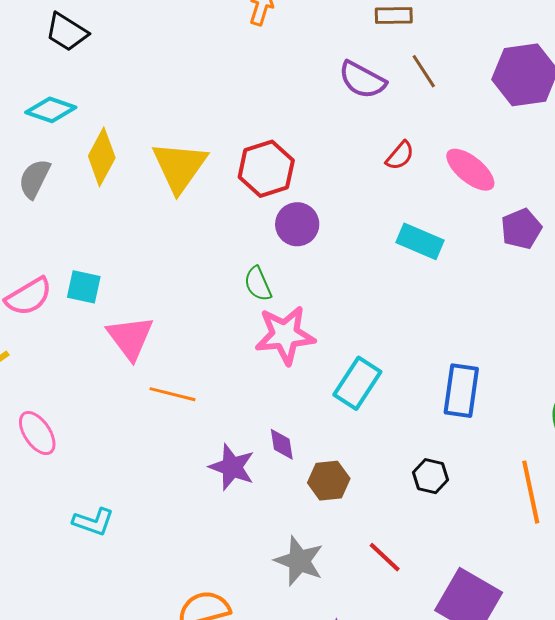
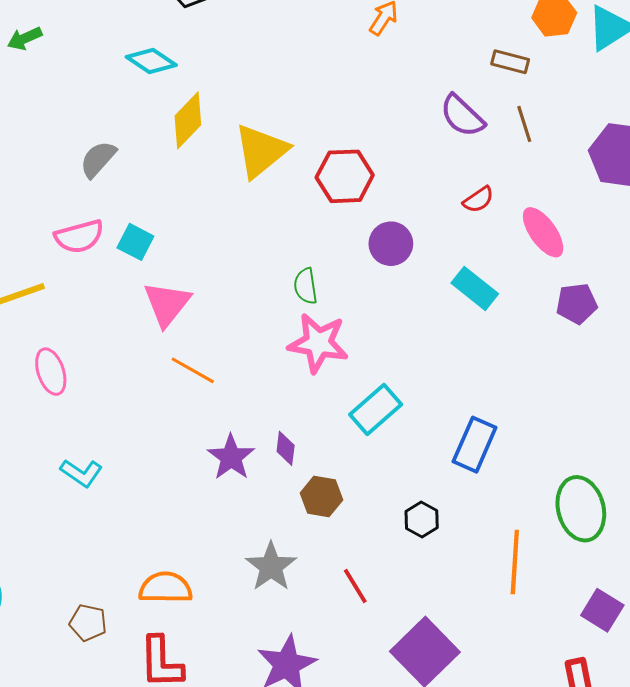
gray semicircle: (34, 179) -> (98, 159), moved
purple circle: (297, 224) -> (391, 244), moved

